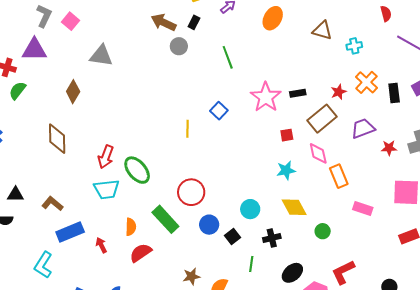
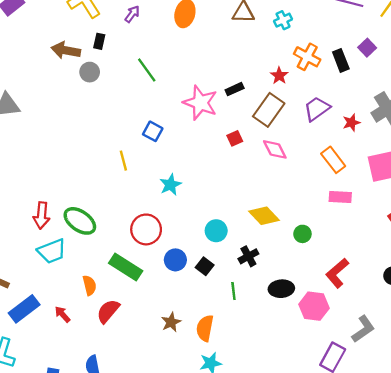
cyan star: (286, 170) -> (170, 185), moved
orange rectangle: (339, 176) -> (333, 160), moved
black ellipse: (292, 273) -> (281, 289), turned 50

